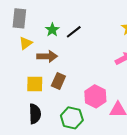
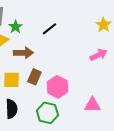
green star: (52, 30) -> (15, 27), moved
pink hexagon: (95, 96) -> (57, 87), moved

